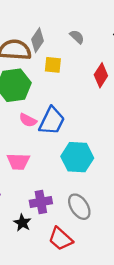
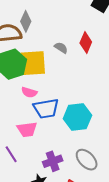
gray semicircle: (77, 37) -> (61, 48), moved
yellow square: (53, 65) -> (33, 63), moved, size x1.8
blue trapezoid: (52, 121) -> (46, 109), moved, turned 64

